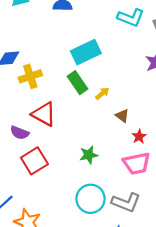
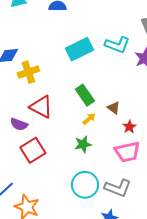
cyan L-shape: (131, 18) -> (117, 45), moved
green rectangle: (77, 83) -> (85, 95), moved
yellow arrow: (102, 93) -> (89, 119), moved

